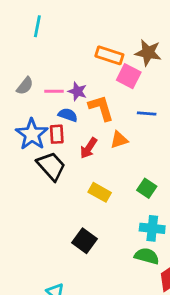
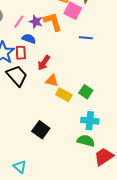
pink line: (54, 91) -> (19, 22), turned -56
orange L-shape: (101, 108) -> (53, 22), moved
orange triangle: (119, 140) -> (52, 81), moved, turned 32
yellow rectangle: (100, 192) -> (64, 95), moved

